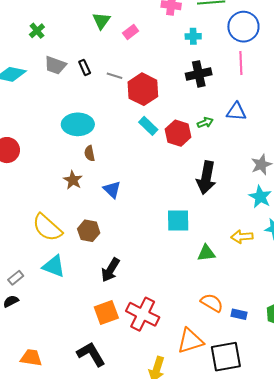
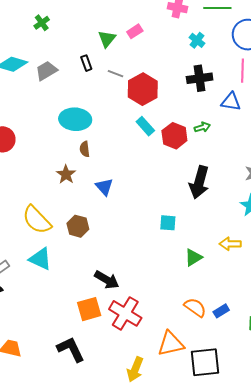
green triangle: (101, 21) -> (107, 39), moved
cyan cross: (193, 36) -> (197, 40), turned 35
gray trapezoid: (55, 65) -> (46, 71), moved, turned 125
blue triangle: (236, 112) -> (231, 102), moved
cyan square: (178, 220) -> (168, 223), size x0.7
green triangle: (206, 253) -> (193, 257), turned -30
black arrow: (110, 270) -> (107, 280), moved, turned -95
blue rectangle: (239, 314) -> (221, 311), moved, turned -49

